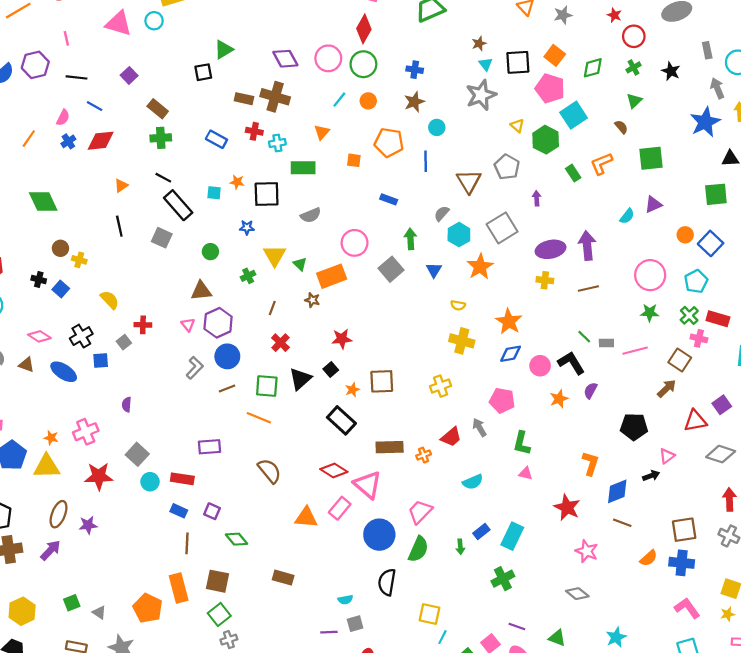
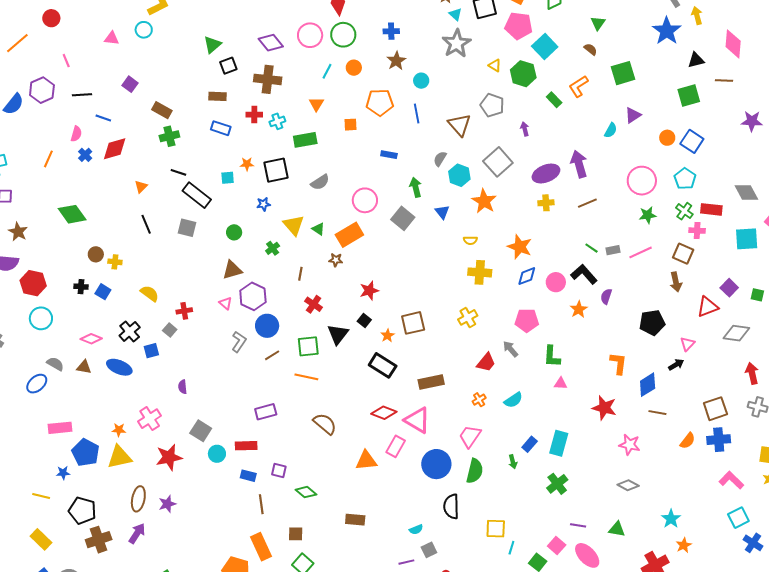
pink triangle: (119, 23) -> (112, 38), size x0.6
black square: (203, 72) -> (228, 66), moved
brown rectangle: (244, 99) -> (217, 96), moved
brown arrow: (667, 388) -> (676, 282), turned 132
orange cross: (424, 455) -> (479, 400), moved
brown square: (218, 581) -> (296, 534), size x0.7

